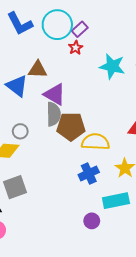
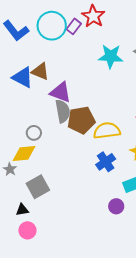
red star: (76, 48) -> (93, 16), moved, size x1.6
brown triangle: (38, 69) -> (40, 71), turned 30
blue triangle: (17, 86) -> (23, 77), moved

